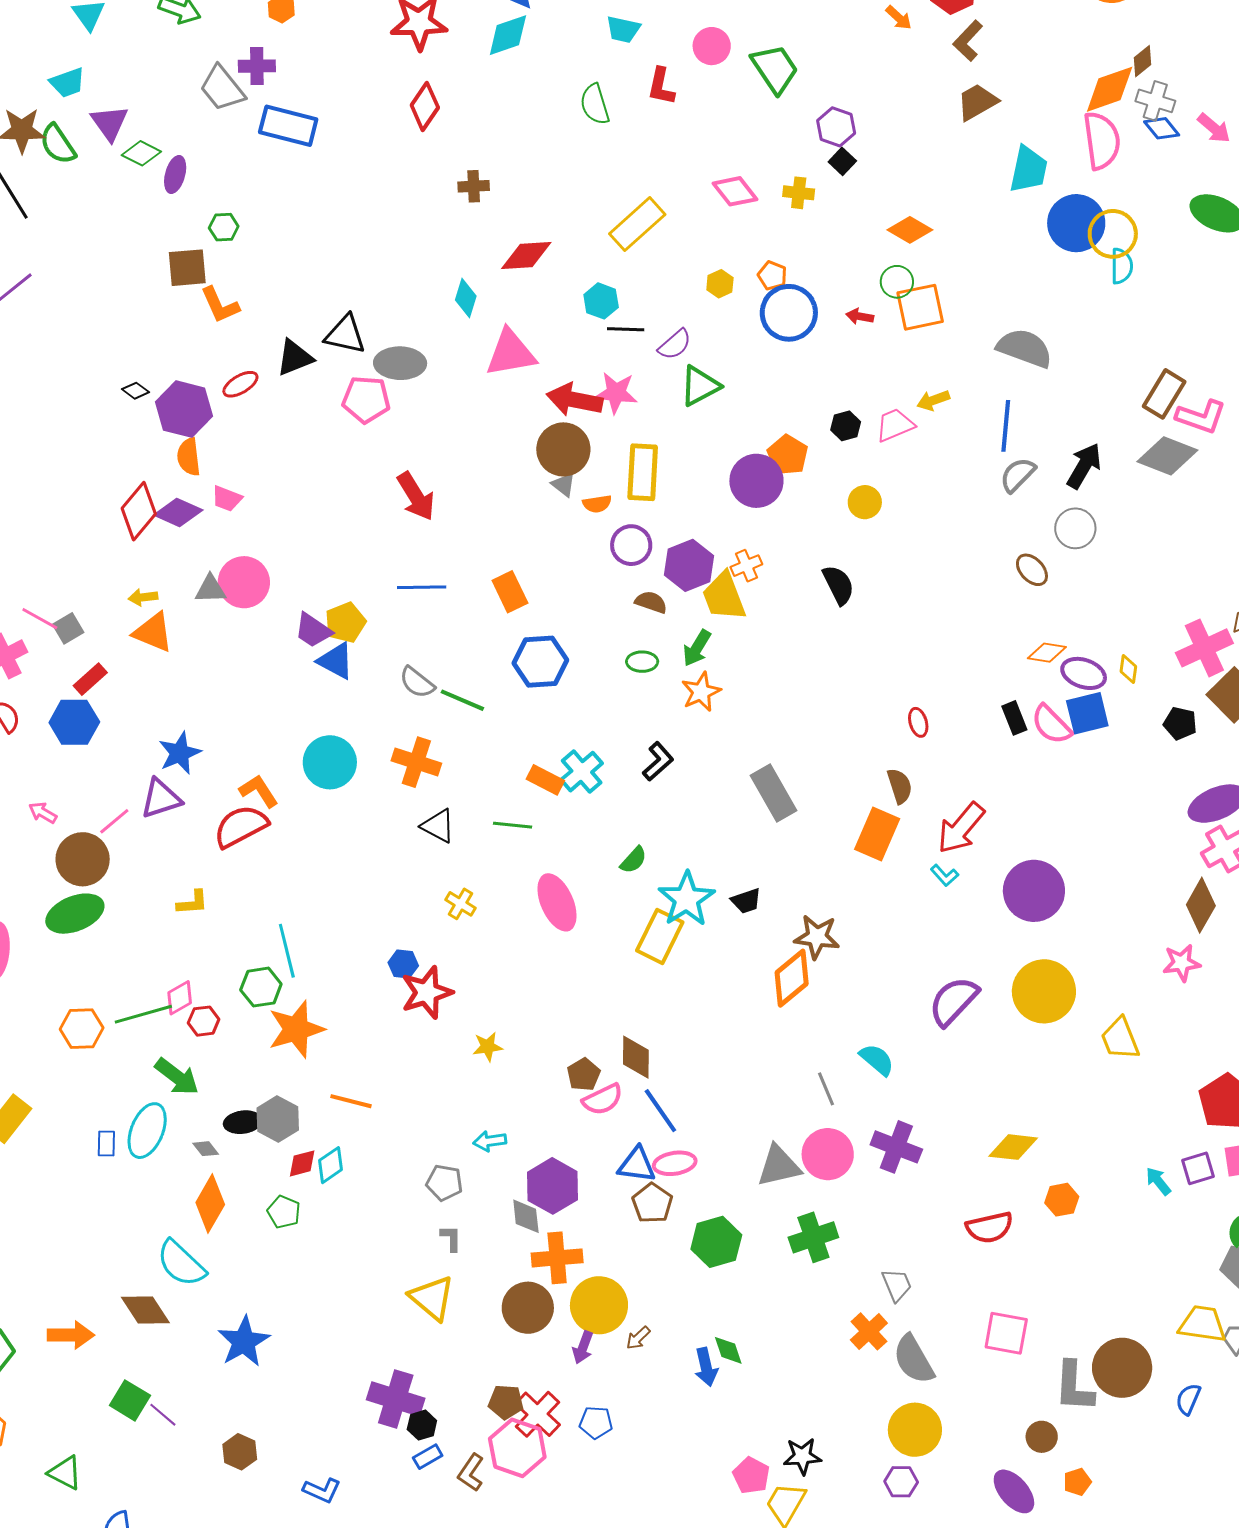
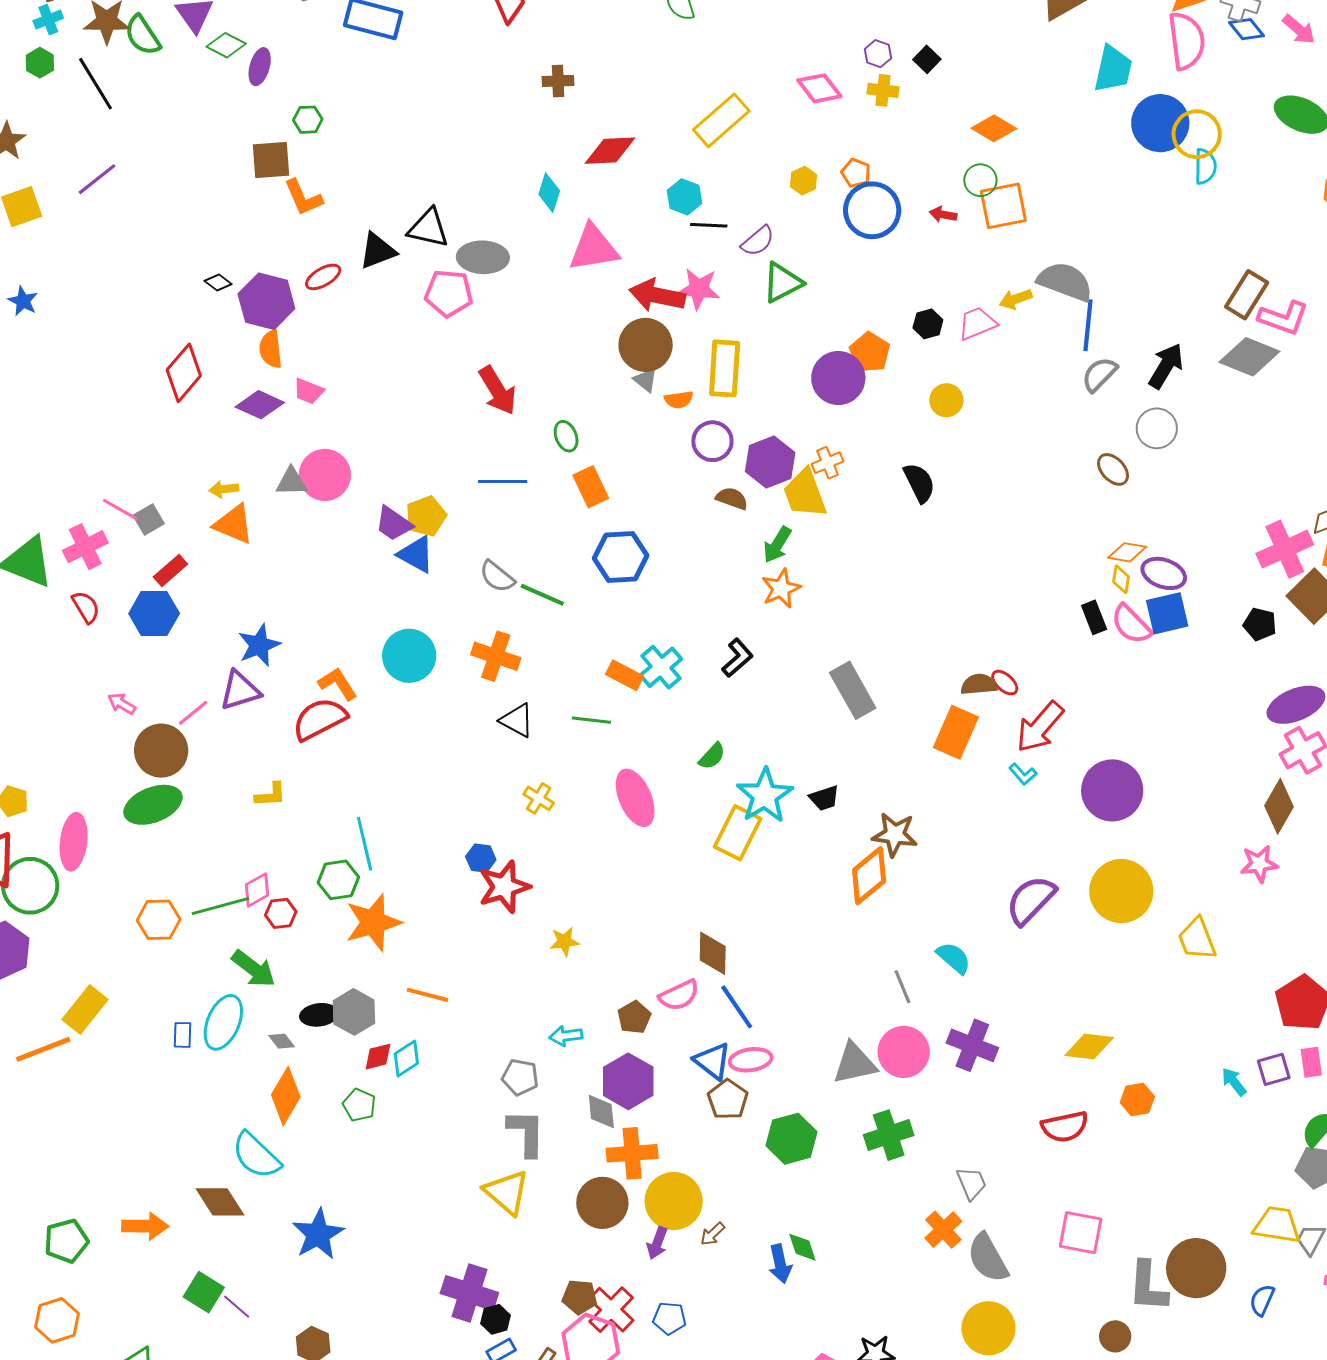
purple hexagon: (836, 127) -> (878, 54), moved, size x0.7
gray semicircle: (1025, 348) -> (1065, 282), moved
red diamond: (139, 511) -> (184, 373), moved
green ellipse: (642, 662) -> (566, 436), moved, turned 68
yellow diamond: (1128, 669) -> (1121, 579), moved
red ellipse: (918, 722) -> (1005, 683), moved, turned -32
brown semicircle: (900, 786) -> (979, 684), turned -78
brown pentagon: (584, 1074) -> (634, 1017), moved
blue triangle: (637, 1165) -> (712, 1061), turned 30
gray L-shape: (451, 1238) -> (526, 1133), size x1.8

